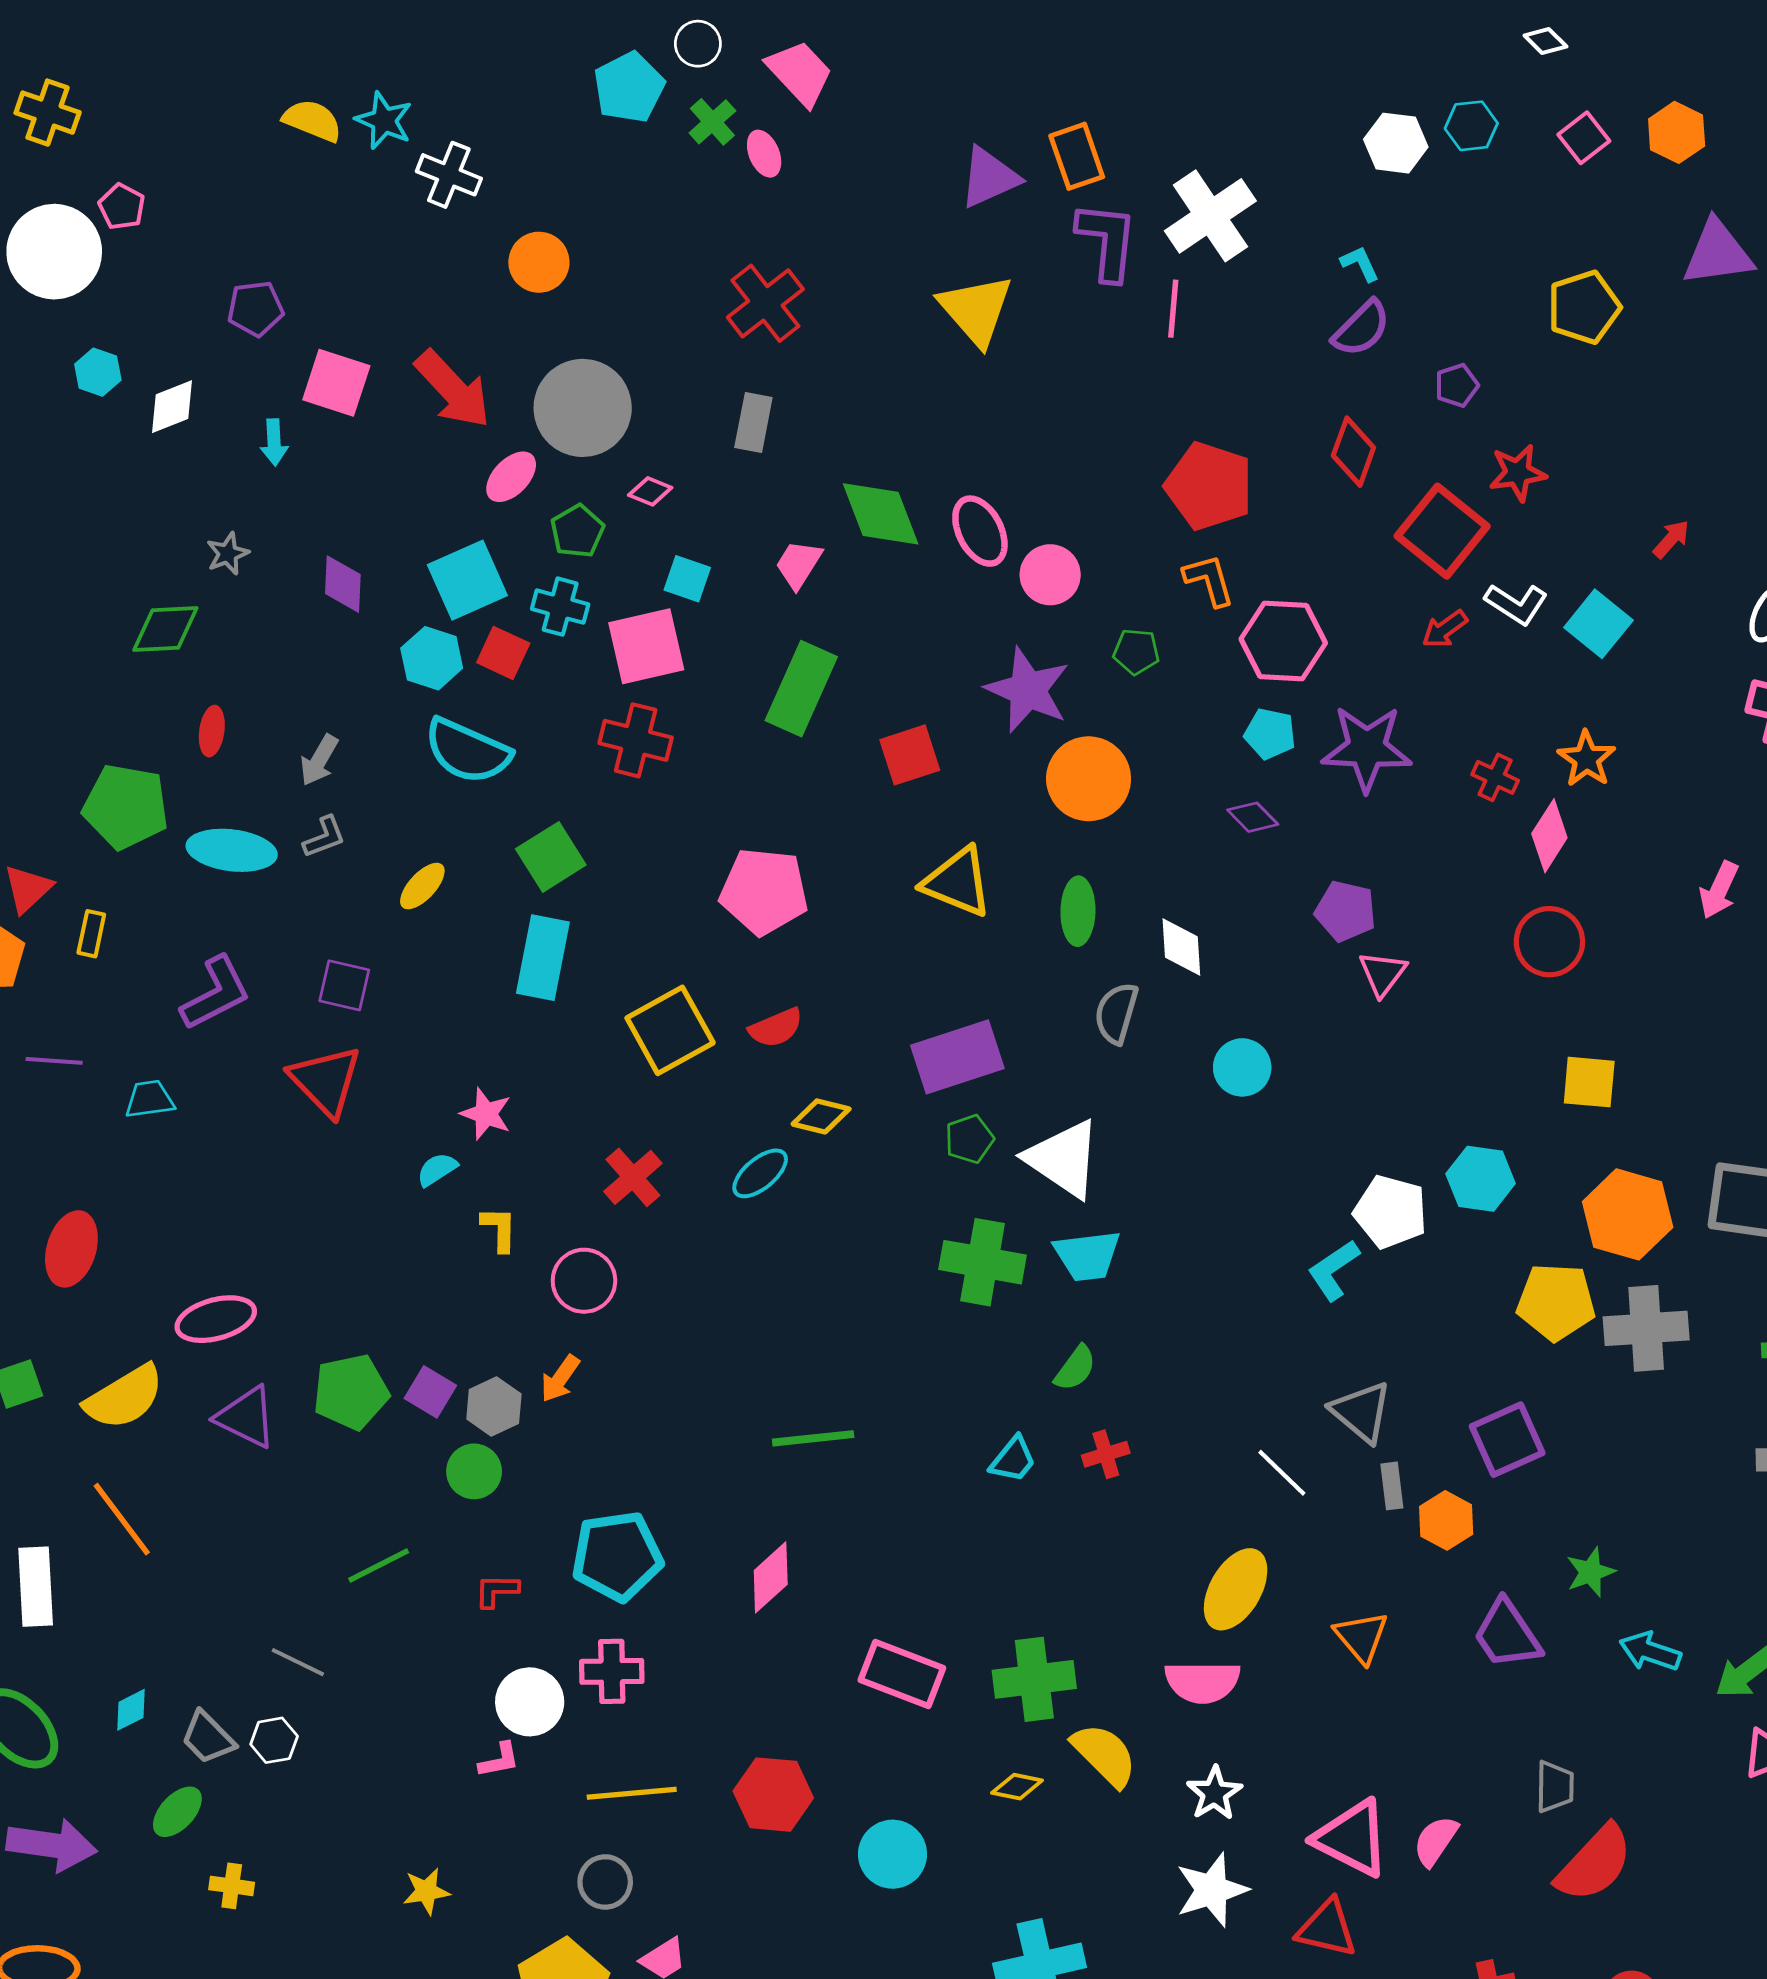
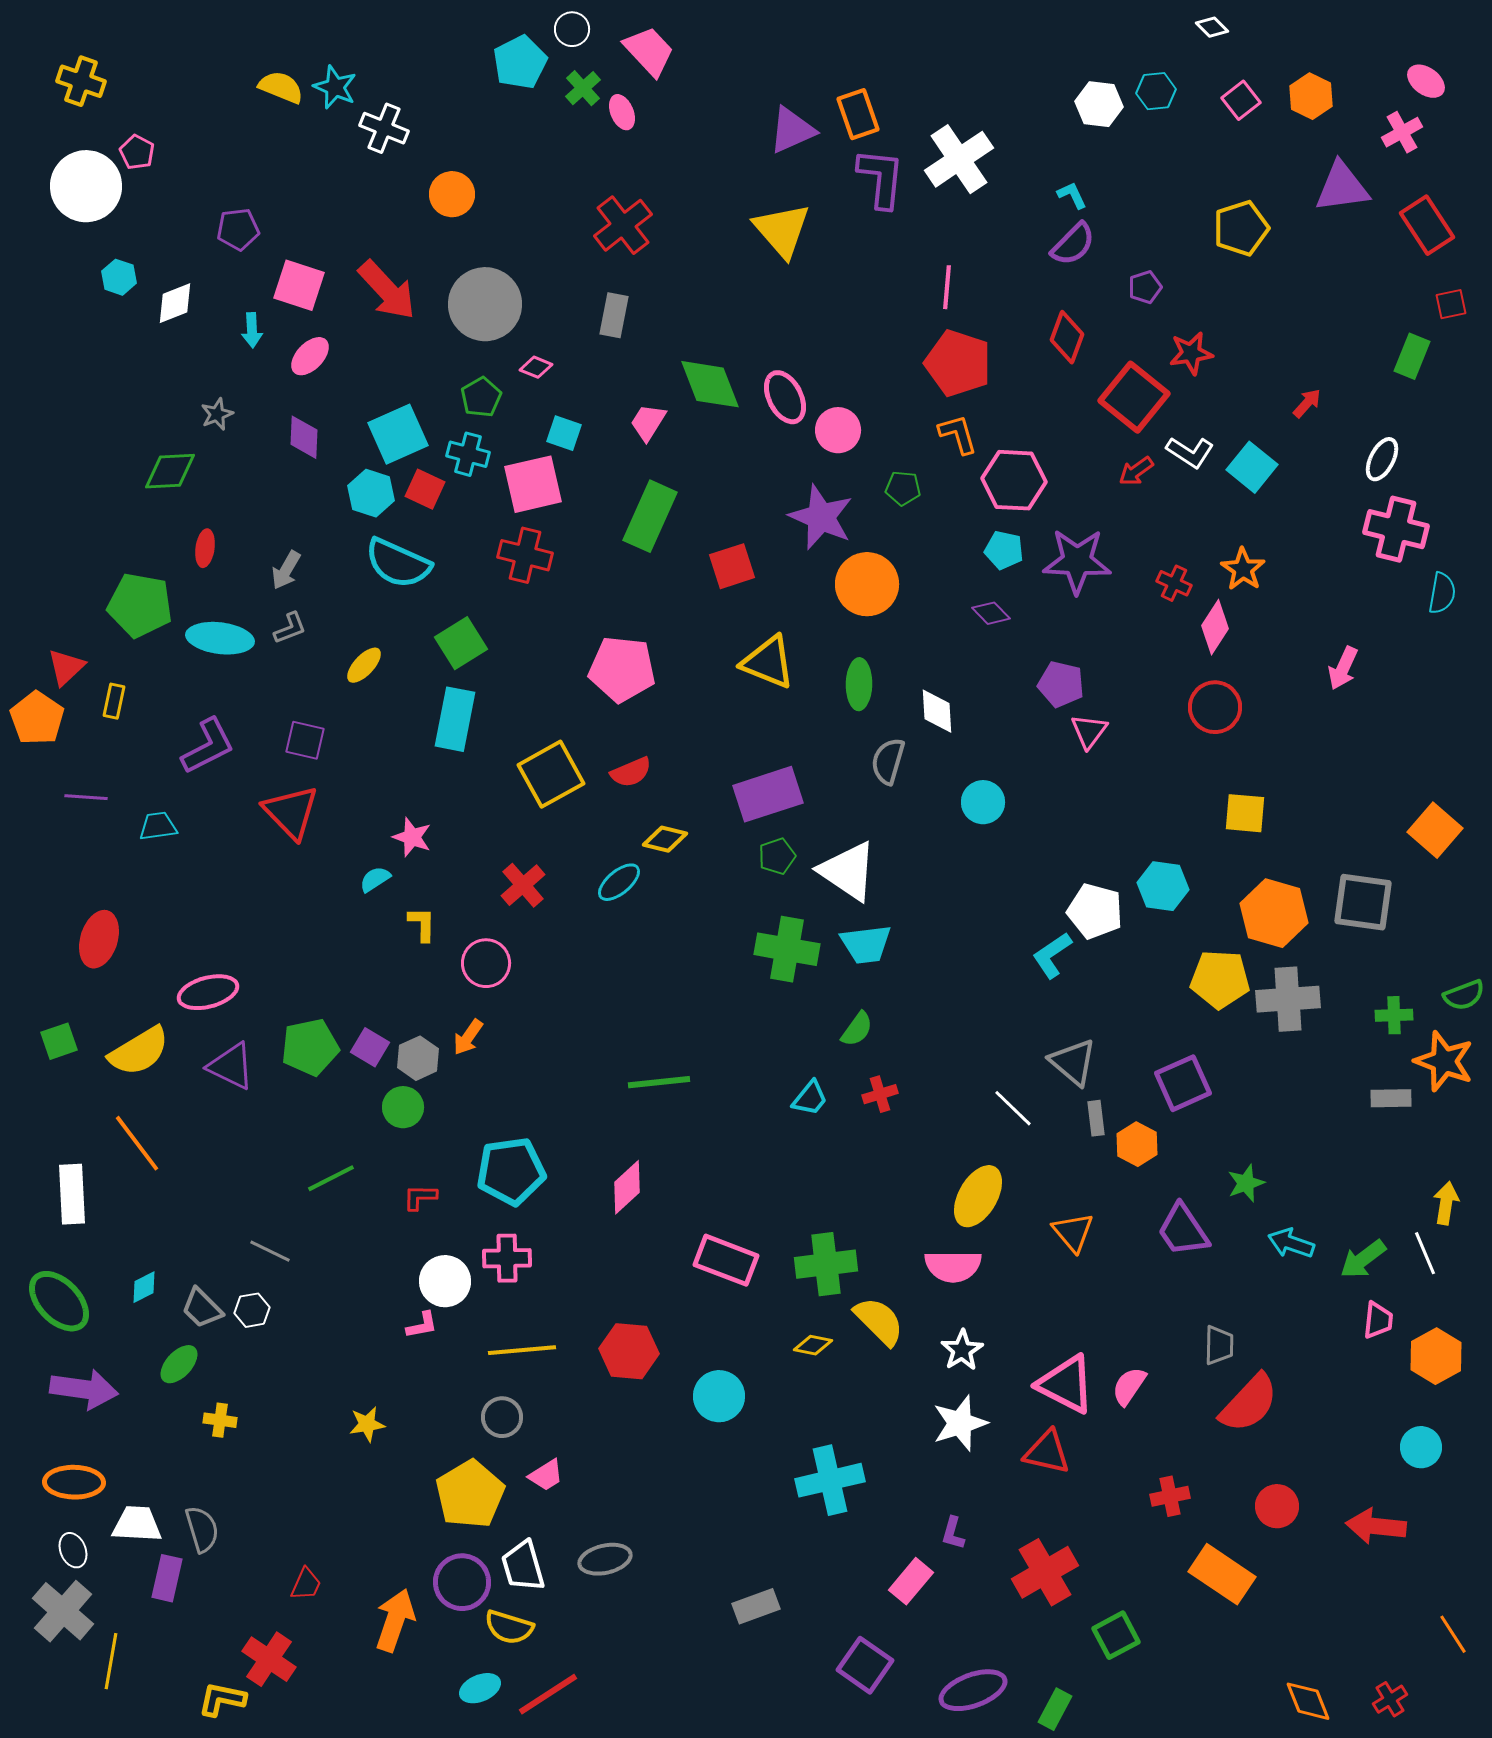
pink line: (1173, 309) -> (947, 287), moved
pink ellipse: (511, 477) -> (310, 356), moved

